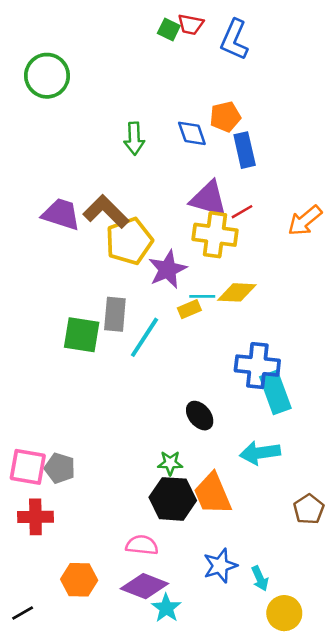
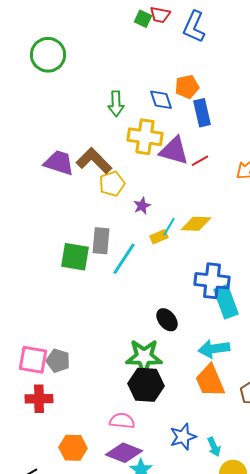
yellow cross: (215, 235) -> (145, 137), moved
yellow pentagon: (129, 241) -> (112, 184), size x0.7
purple star: (168, 269) -> (142, 206), size x0.6
cyan line: (202, 296) -> (169, 227), turned -60
green star: (170, 463) -> (144, 357), size x1.8
orange trapezoid: (212, 494) -> (210, 381), moved

